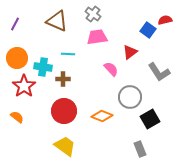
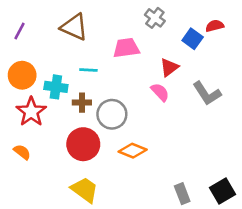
gray cross: (93, 14) -> (155, 18), moved
pink semicircle: (111, 69) -> (160, 92), moved
gray circle: (130, 97) -> (112, 114), moved
black square: (150, 119) -> (223, 191), moved

